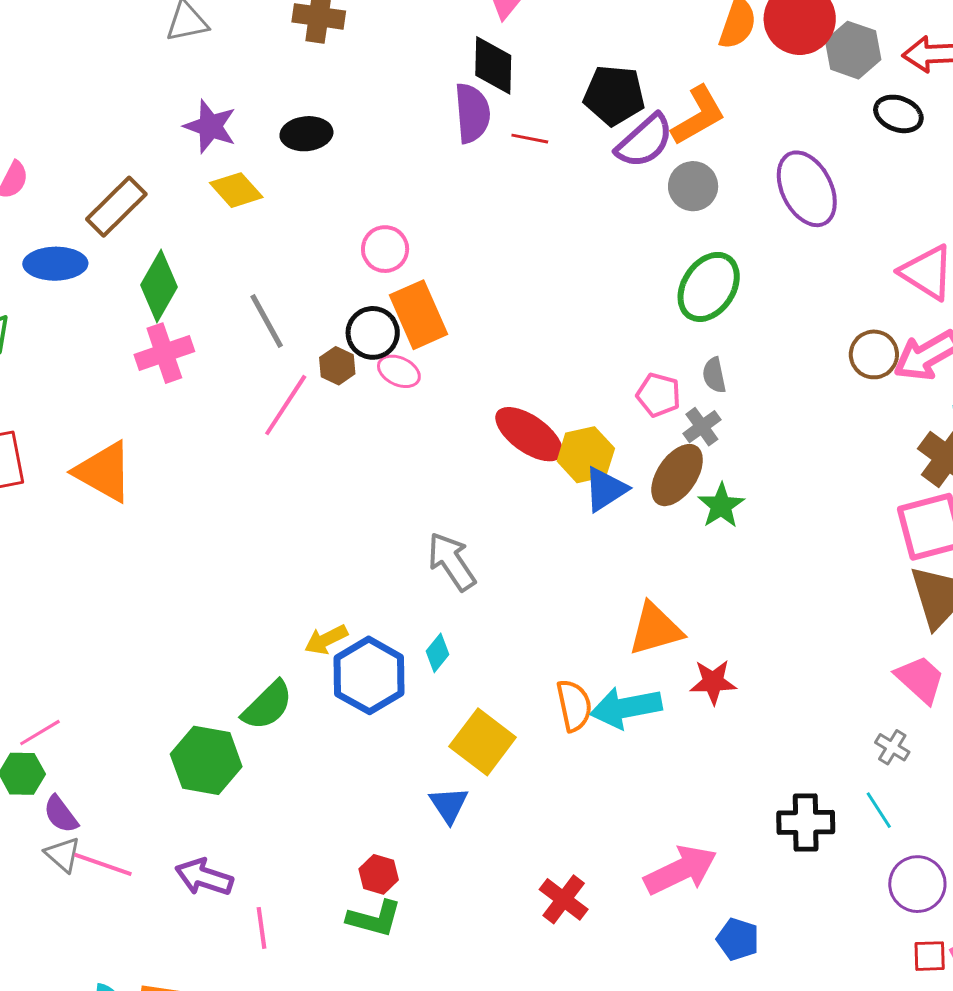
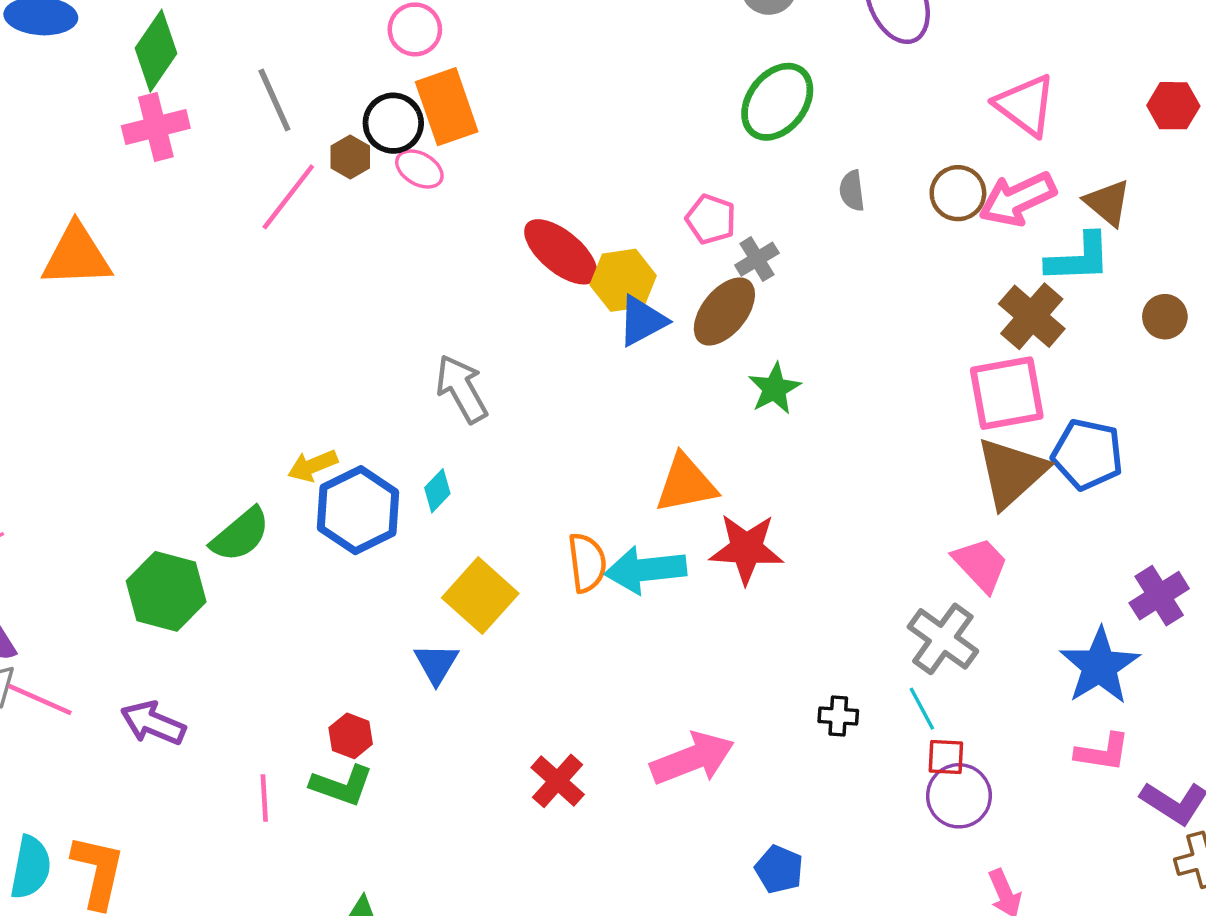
gray semicircle: (714, 375) -> (852, 191), moved
orange triangle: (104, 472) -> (77, 256), turned -36
green star: (721, 506) -> (774, 389), moved
red star: (713, 682) -> (746, 549), size x1.4
gray cross: (892, 747) -> (943, 639), size x1.8
black cross: (806, 822) -> (838, 716), size x0.6
pink line: (261, 928) -> (264, 798), moved
blue pentagon: (738, 939) -> (779, 869), moved
red square: (930, 956) -> (946, 757), moved

